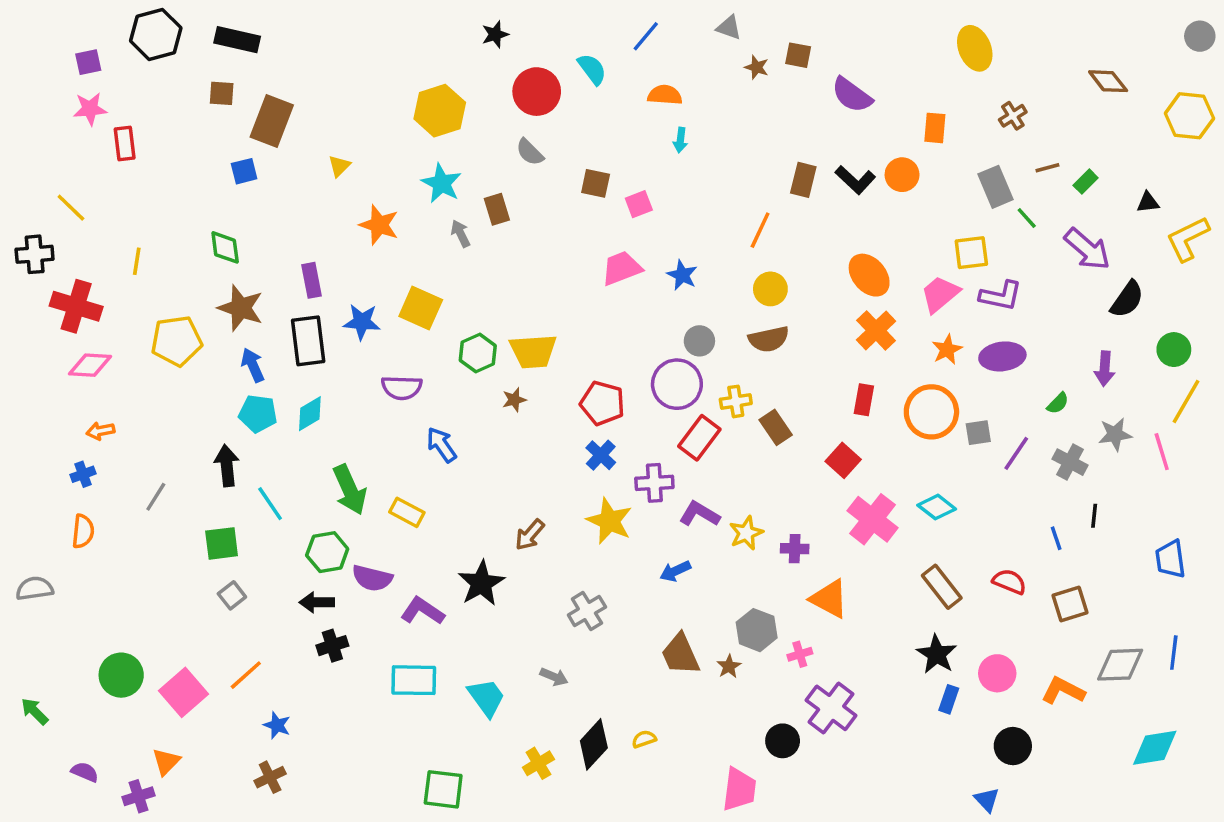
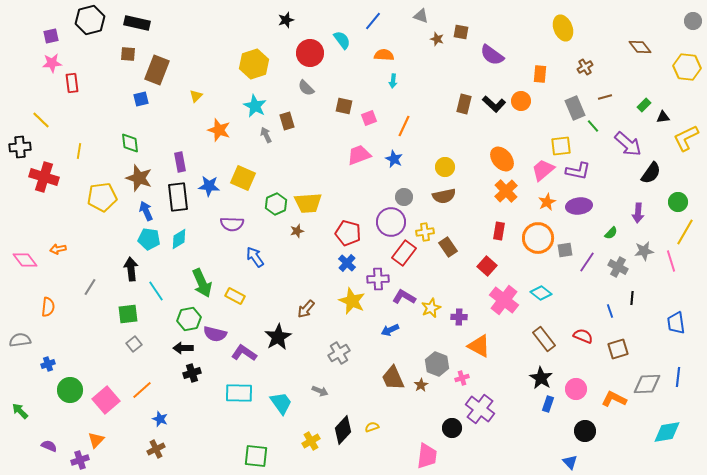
green rectangle: (1086, 182) -> (644, 105), moved
orange line: (760, 230) -> (404, 126), moved
pink diamond: (90, 365) -> (25, 260), moved, turned 50
blue cross: (83, 474) -> (48, 364), moved

